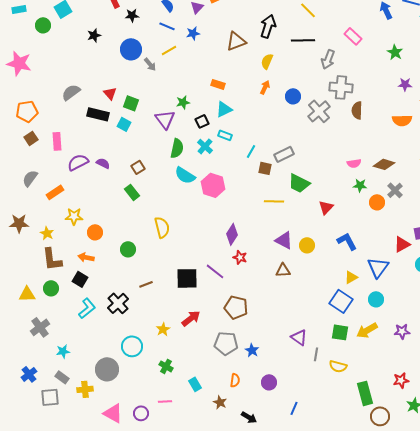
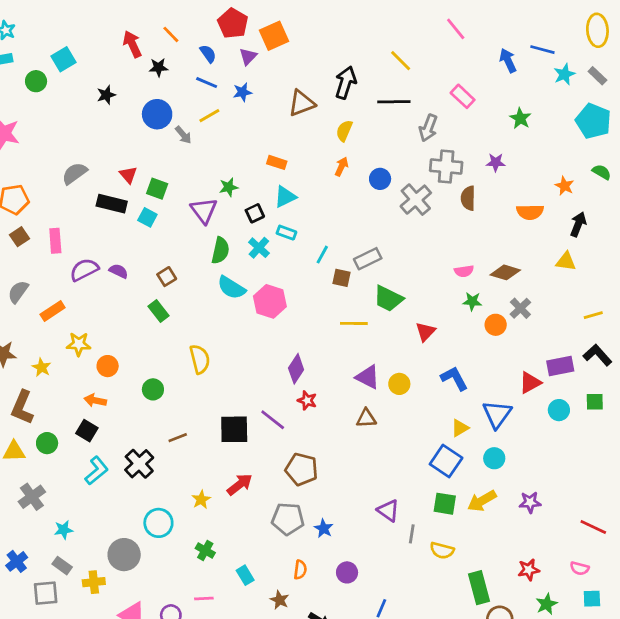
purple star: (405, 84) -> (496, 162), moved
brown L-shape: (52, 259) -> (22, 407), moved, turned 30

